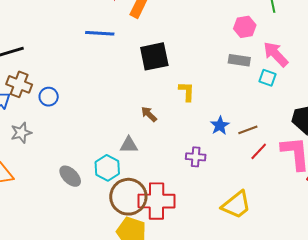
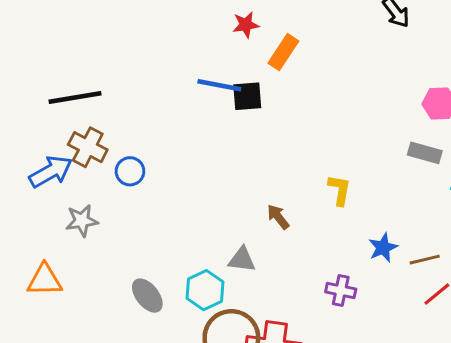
black square: (154, 56) -> (247, 96), moved, size x0.7

